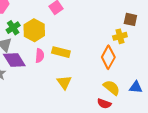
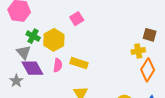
green cross: (13, 28) -> (33, 36), turned -32
orange diamond: (108, 57) -> (148, 70), moved

